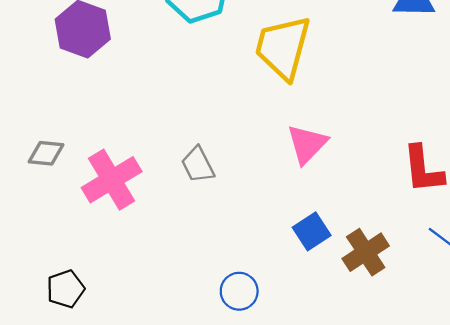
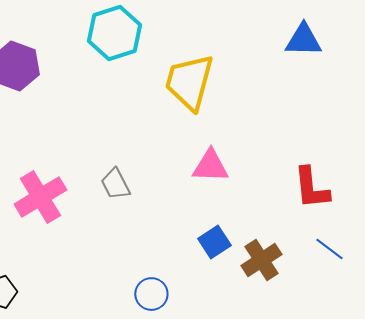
pink triangle: (307, 144) -> (210, 166), turned 48

